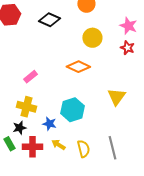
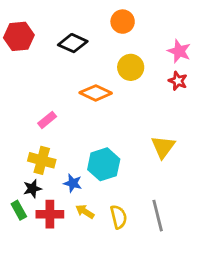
orange diamond: (78, 67) -> (96, 93), moved

